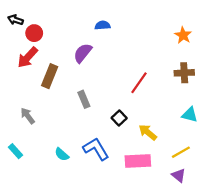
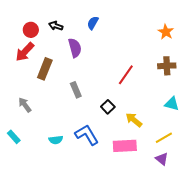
black arrow: (15, 20) -> (56, 26), moved
blue semicircle: (103, 25) -> (93, 23), turned -56
purple semicircle: (83, 53) -> (75, 48), turned 126
cyan semicircle: (62, 154) -> (56, 140), turned -48

